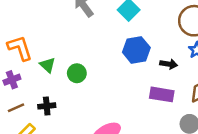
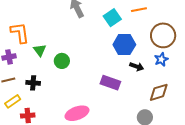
blue hexagon: (136, 50) -> (124, 45), moved
purple rectangle: (162, 94) -> (110, 83), moved

